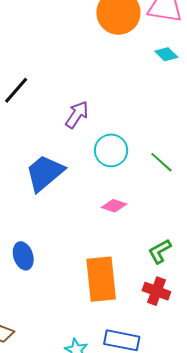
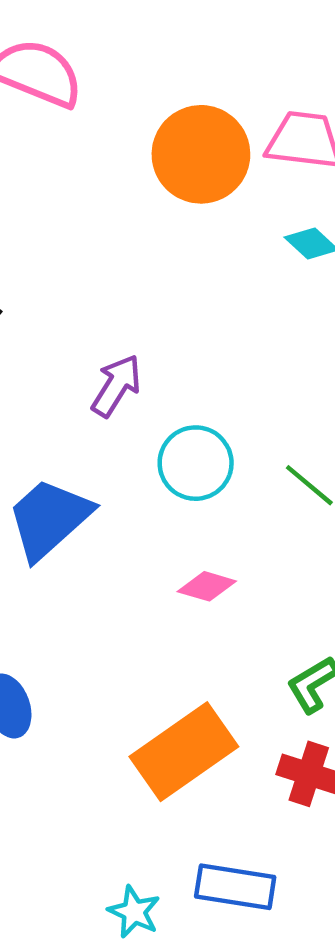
orange rectangle: (101, 279) -> (184, 752), turned 63

